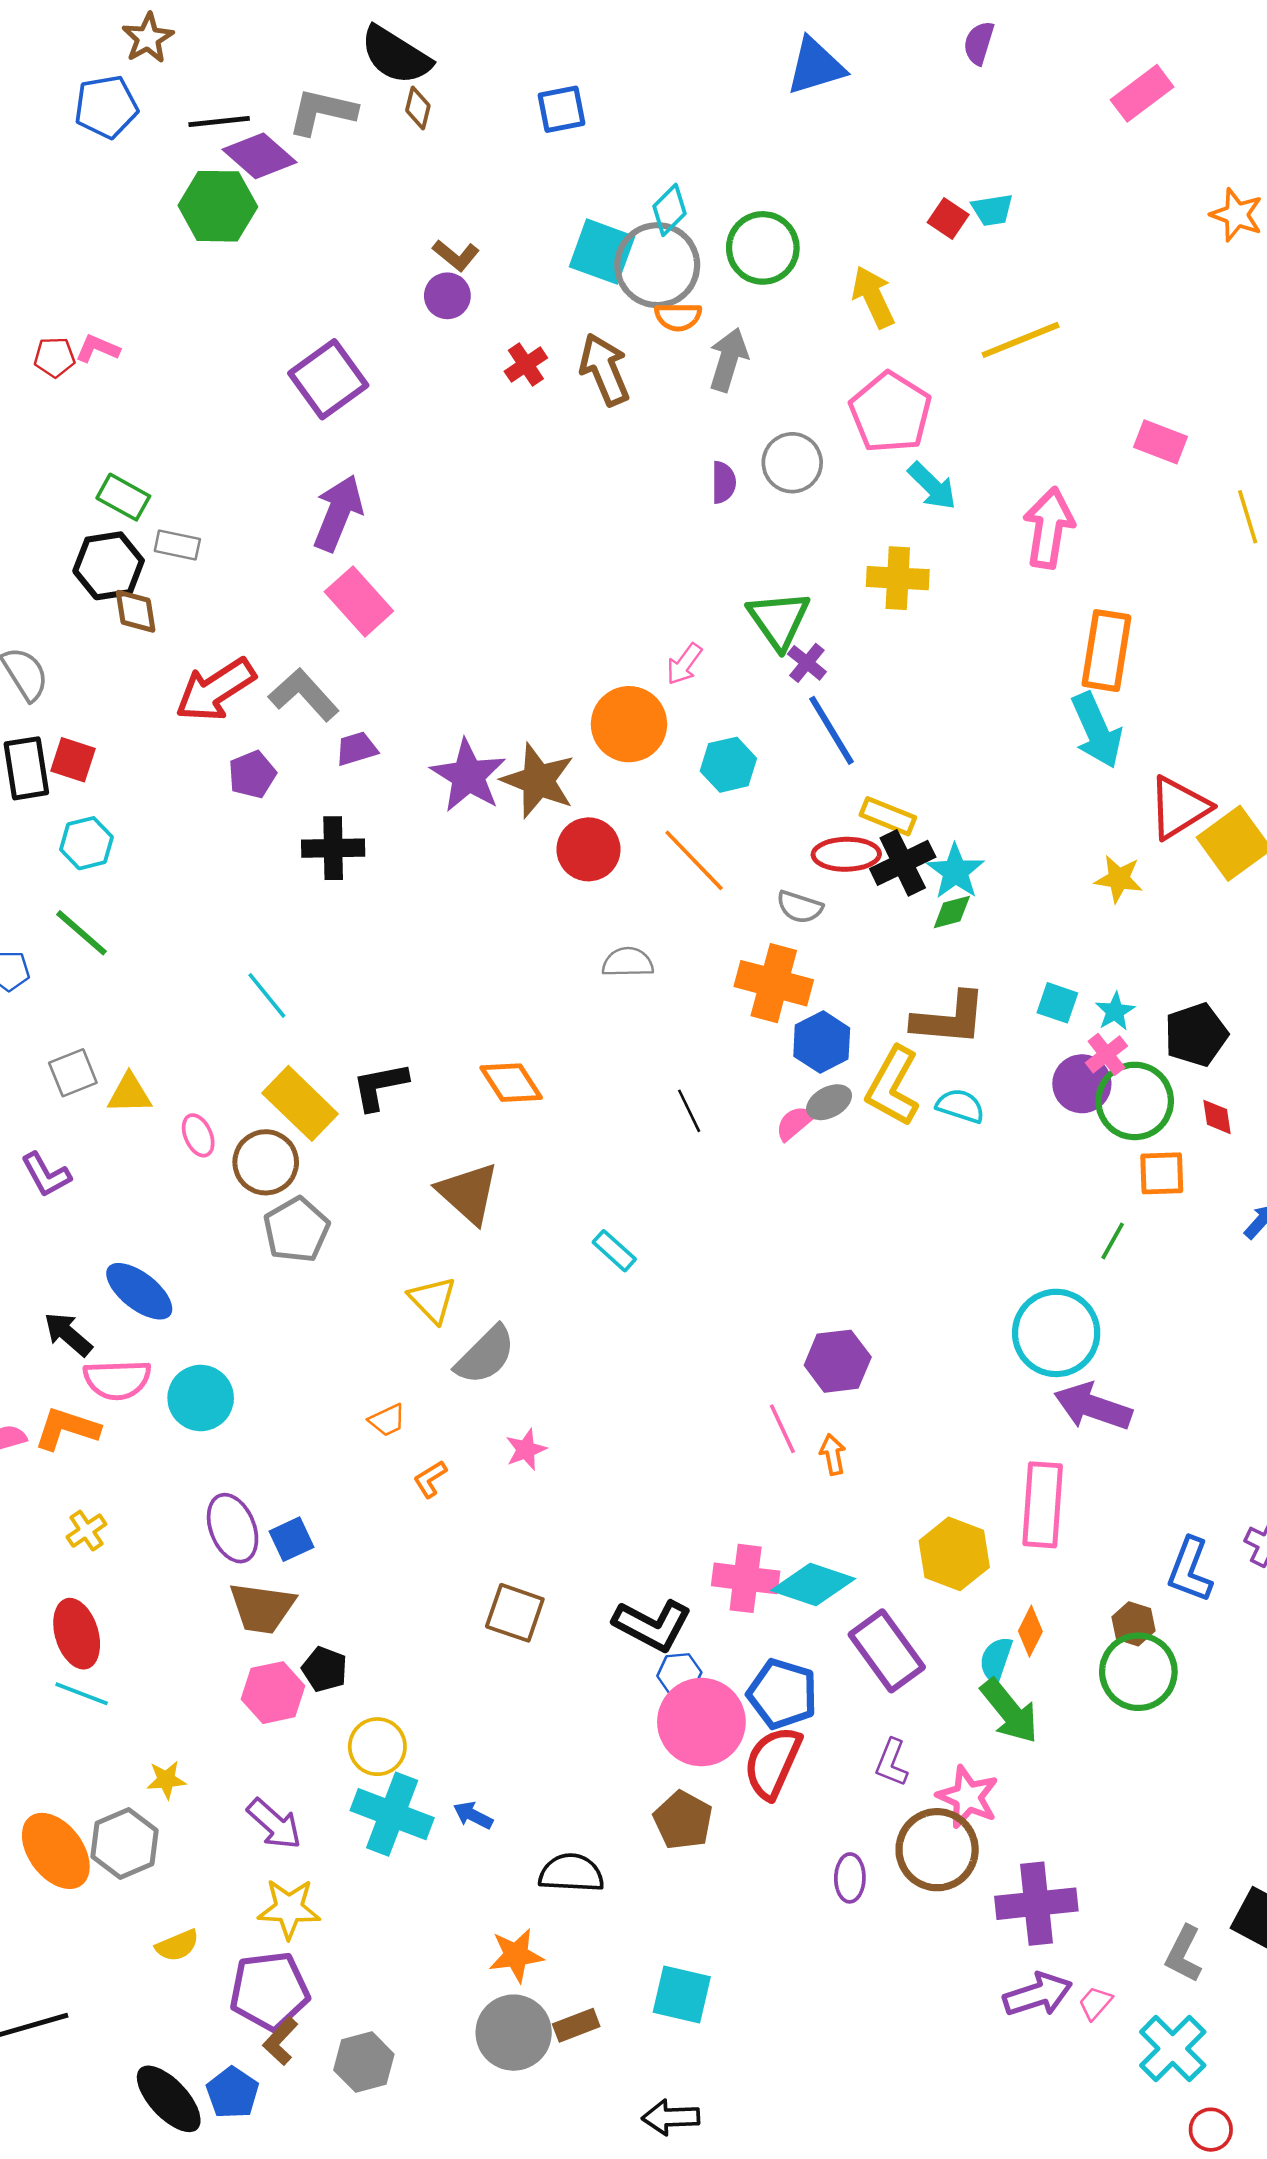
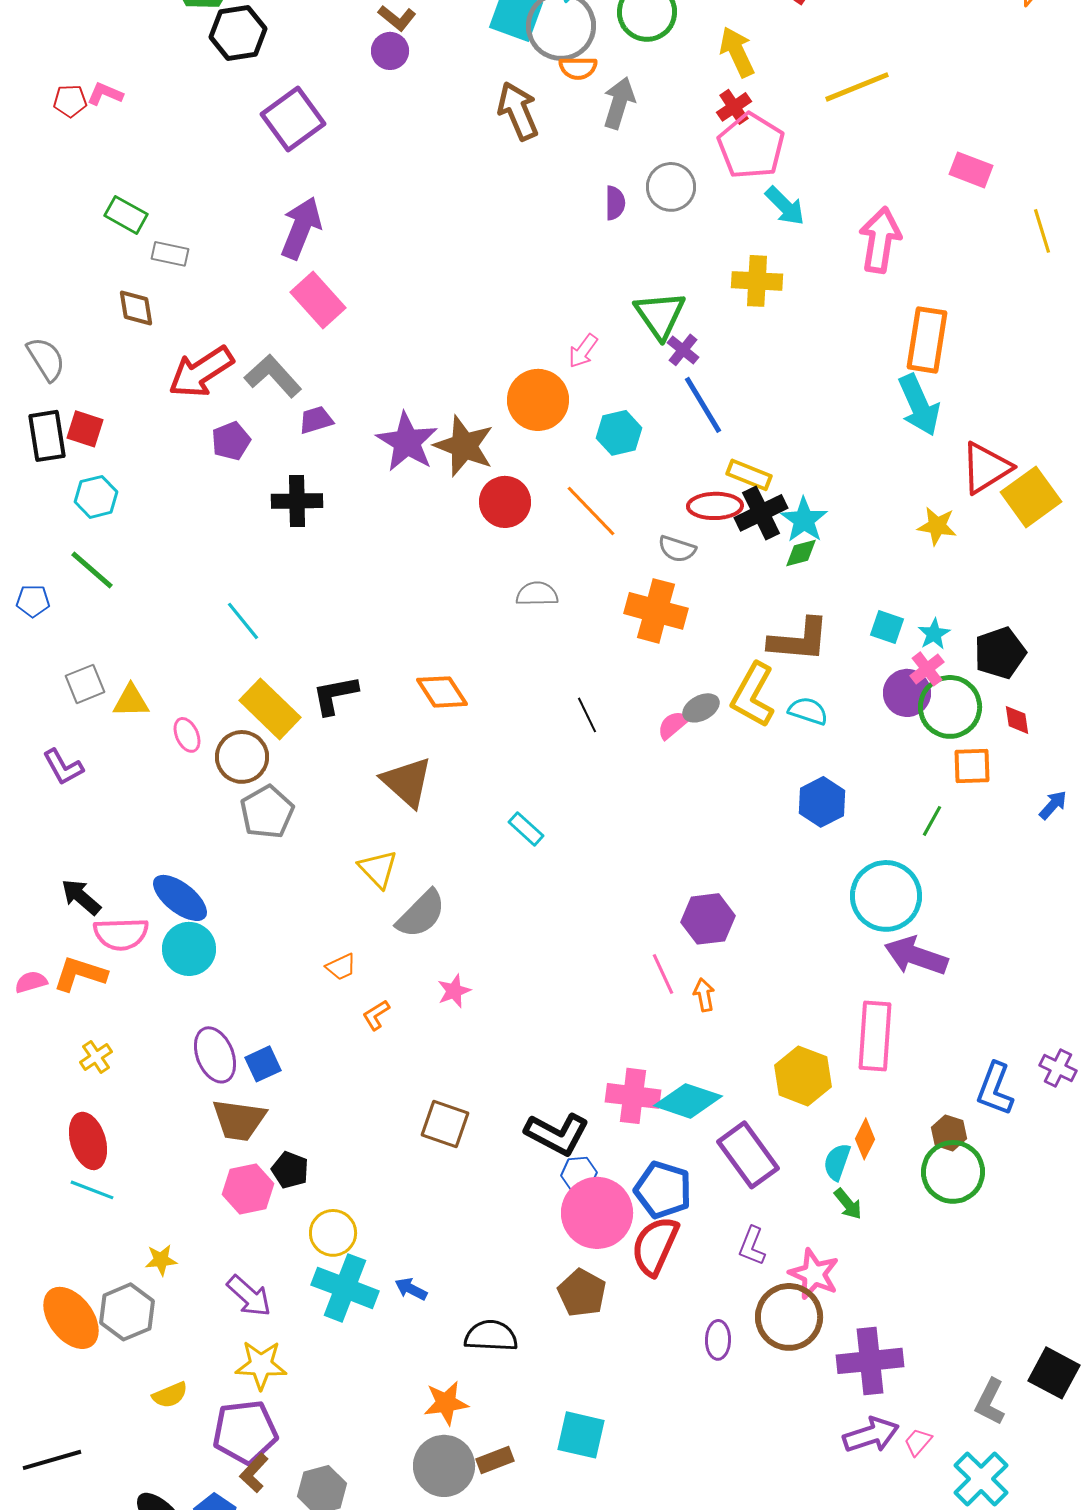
red cross: (526, 365) -> (734, 107), moved
black hexagon: (109, 566) -> (238, 33), moved
blue hexagon: (822, 1042) -> (822, 802), moved
blue ellipse: (139, 1291) -> (180, 898), moved
green arrow: (1009, 1711) -> (848, 1204), size x0.6

